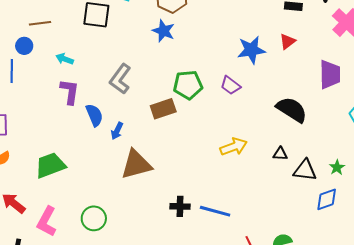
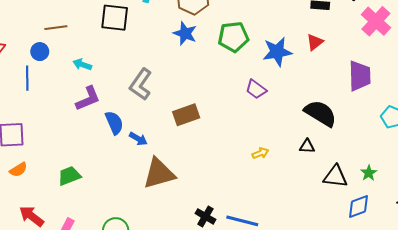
green pentagon: (188, 85) -> (233, 37), moved
purple L-shape: (70, 92) -> (88, 99), turned 60
blue arrow: (117, 131) -> (138, 139), turned -84
yellow arrow: (234, 147) -> (260, 153), size x0.6
black triangle: (280, 154) -> (307, 146), moved
green trapezoid: (50, 165) -> (69, 176), size x0.7
black cross: (180, 206) -> (205, 216), turned 30

